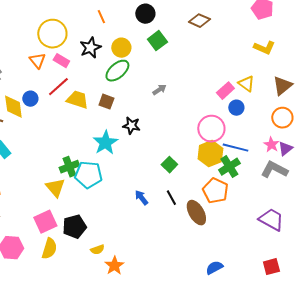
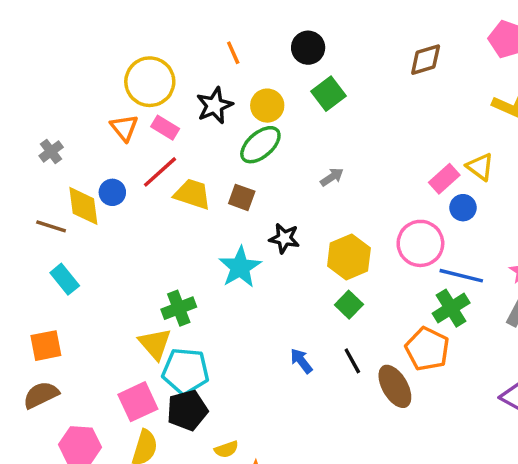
brown diamond: (199, 21) -> (426, 60), moved, turned -40
yellow hexagon: (210, 154) -> (349, 257), moved
cyan pentagon: (88, 175) -> (186, 371), moved

